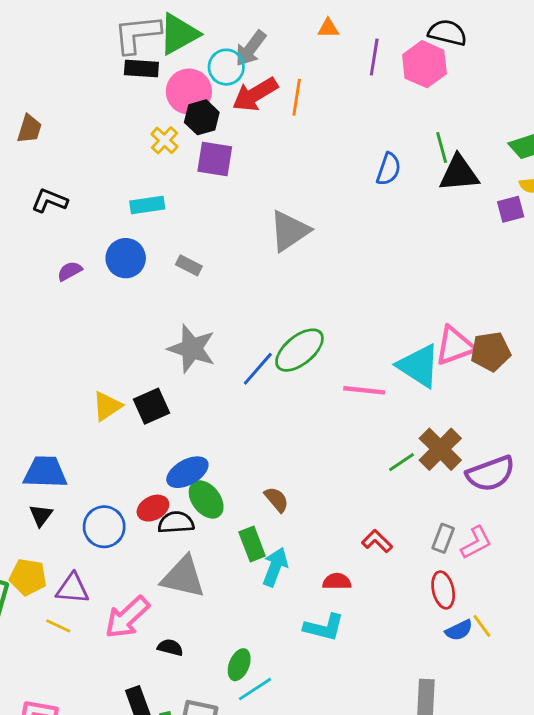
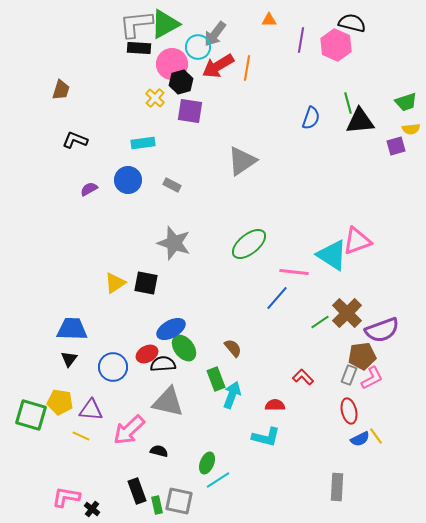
brown pentagon: (491, 352) -> (362, 356), moved
blue line: (258, 369) -> (277, 298), moved
black square: (152, 406) -> (146, 283), turned 35

